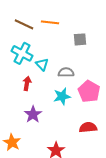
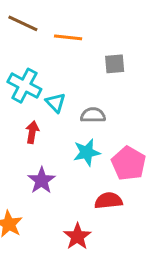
brown line: (24, 24) -> (23, 23), moved
pink pentagon: (89, 91) -> (129, 163), moved
red semicircle: (88, 127) -> (108, 201), moved

